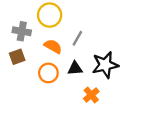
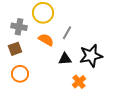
orange circle: (48, 73) -> (20, 74), moved

